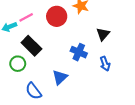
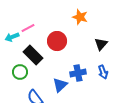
red circle: (57, 16) -> (57, 41), moved
blue cross: (79, 52) -> (78, 73), moved, turned -35

